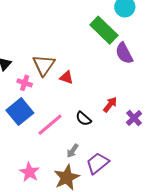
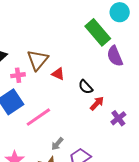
pink cross: (25, 83) -> (18, 75), turned -32
black semicircle: (83, 119) -> (86, 87), moved

